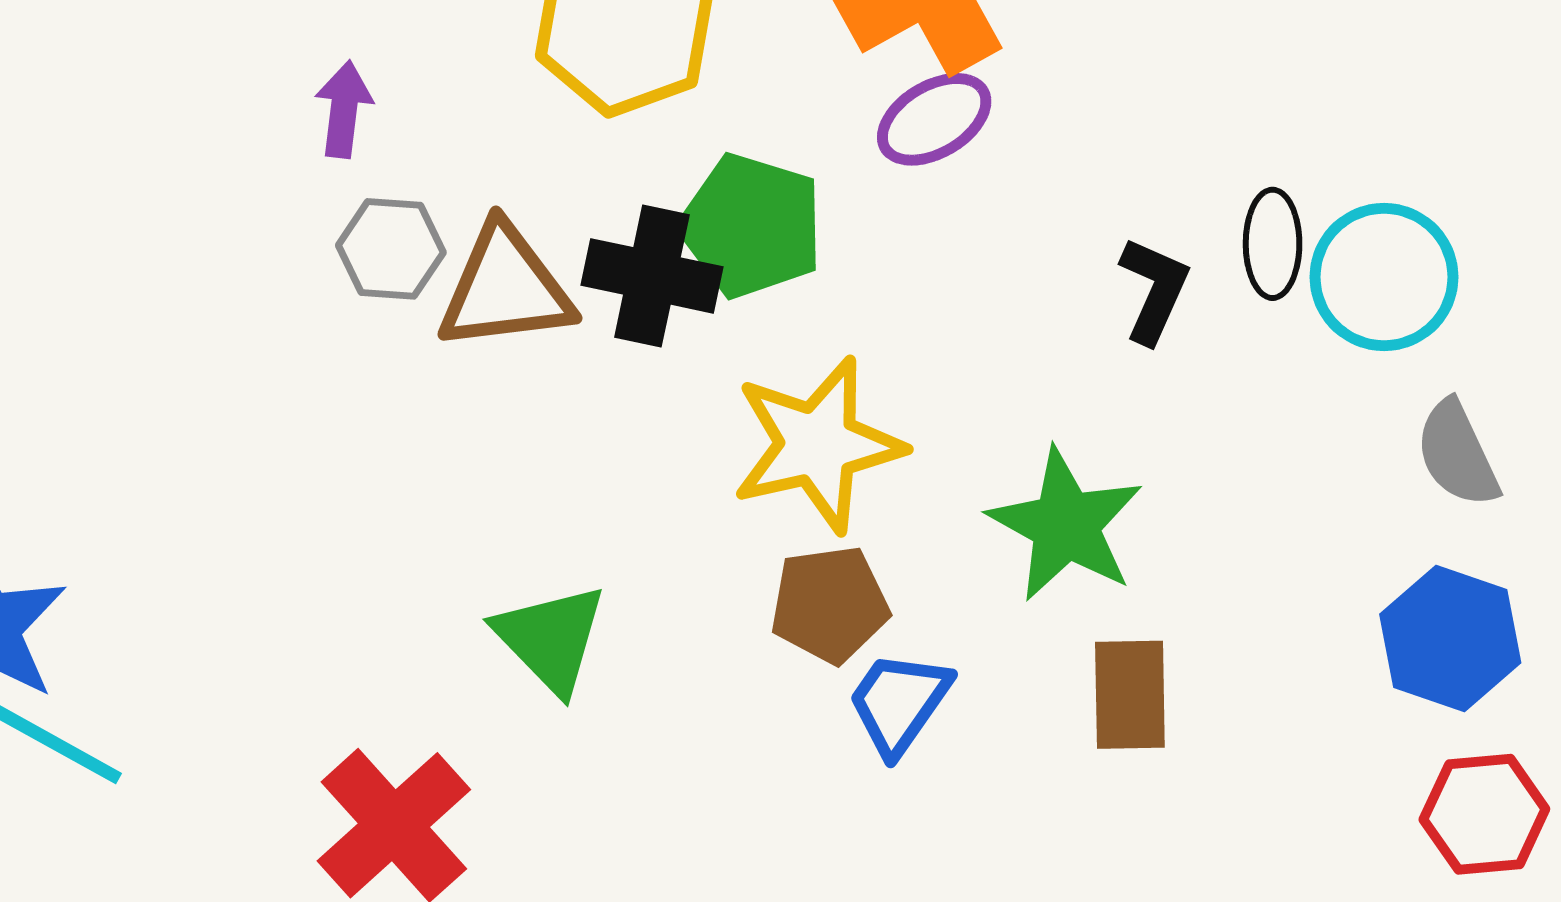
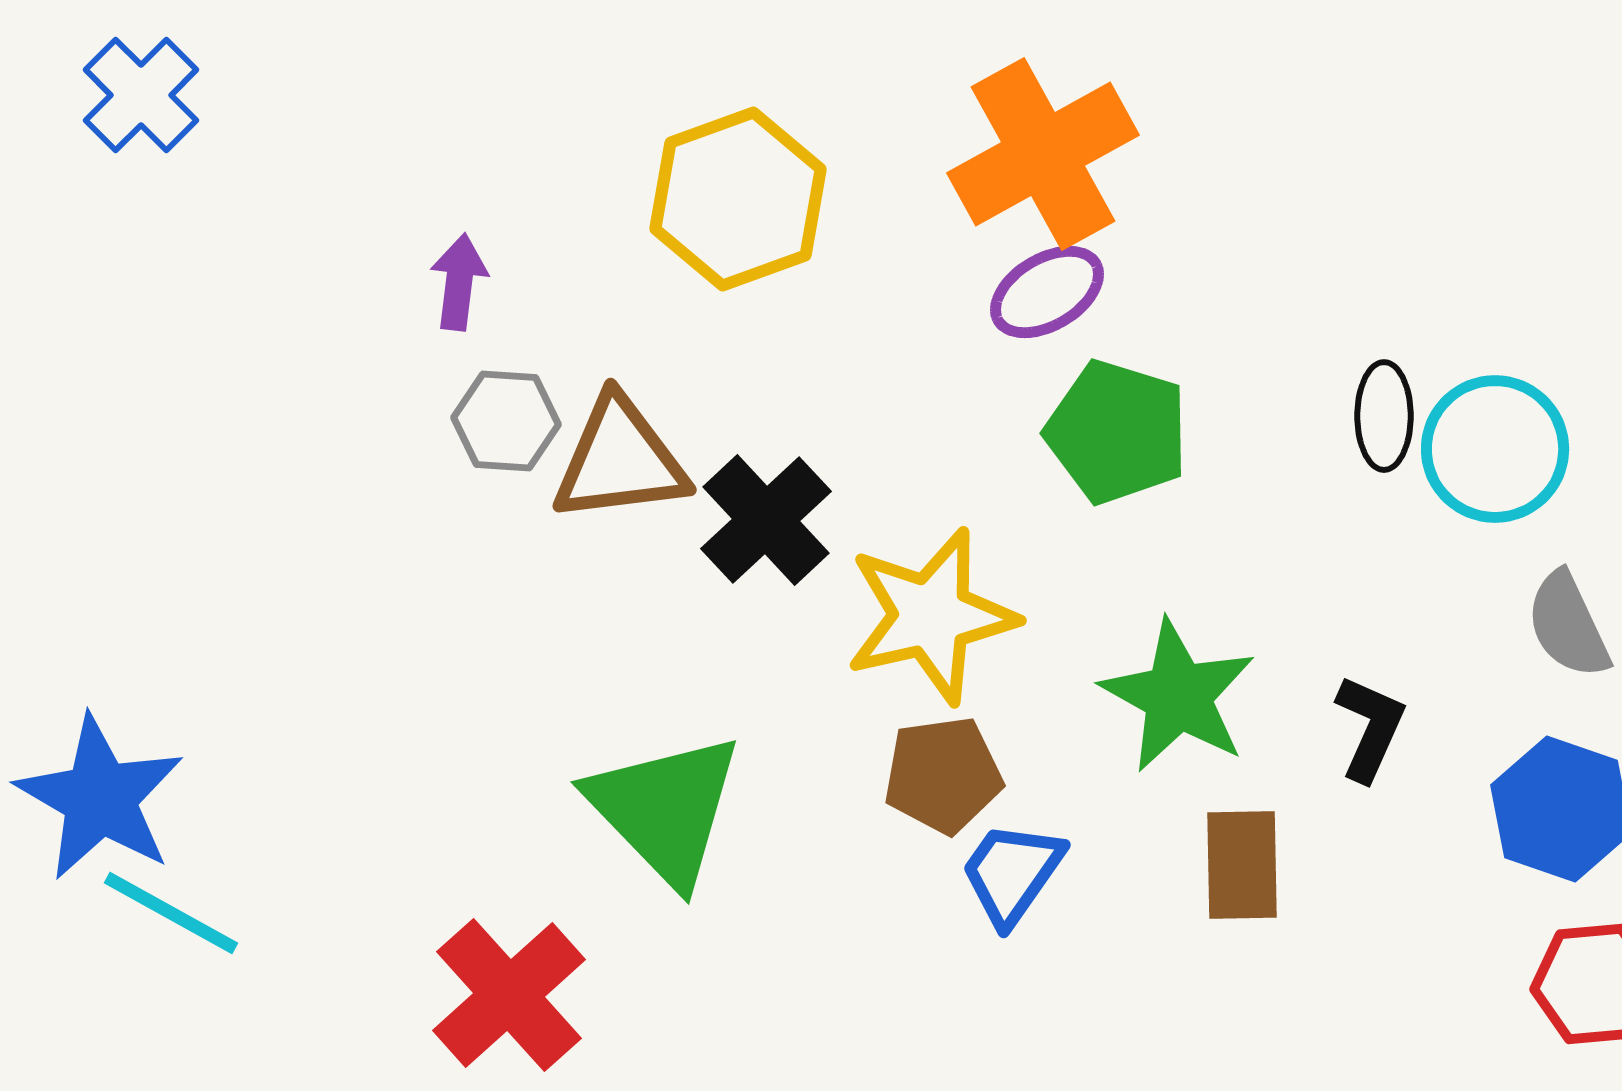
green pentagon: (751, 226) -> (1117, 432), moved
black cross: (652, 276) -> (766, 520), moved, turned 35
black L-shape: (1154, 290) -> (1370, 728), moved
green triangle: (551, 639) -> (665, 809), size x1.4

